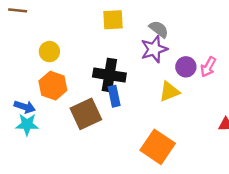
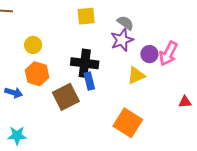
pink arrow: (208, 67) -> (168, 53), size x1.4
cyan star: (27, 124) -> (17, 136), moved

